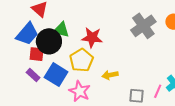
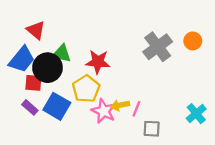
pink star: (80, 91) -> (104, 111), moved
pink line: (158, 91) -> (136, 109), moved

